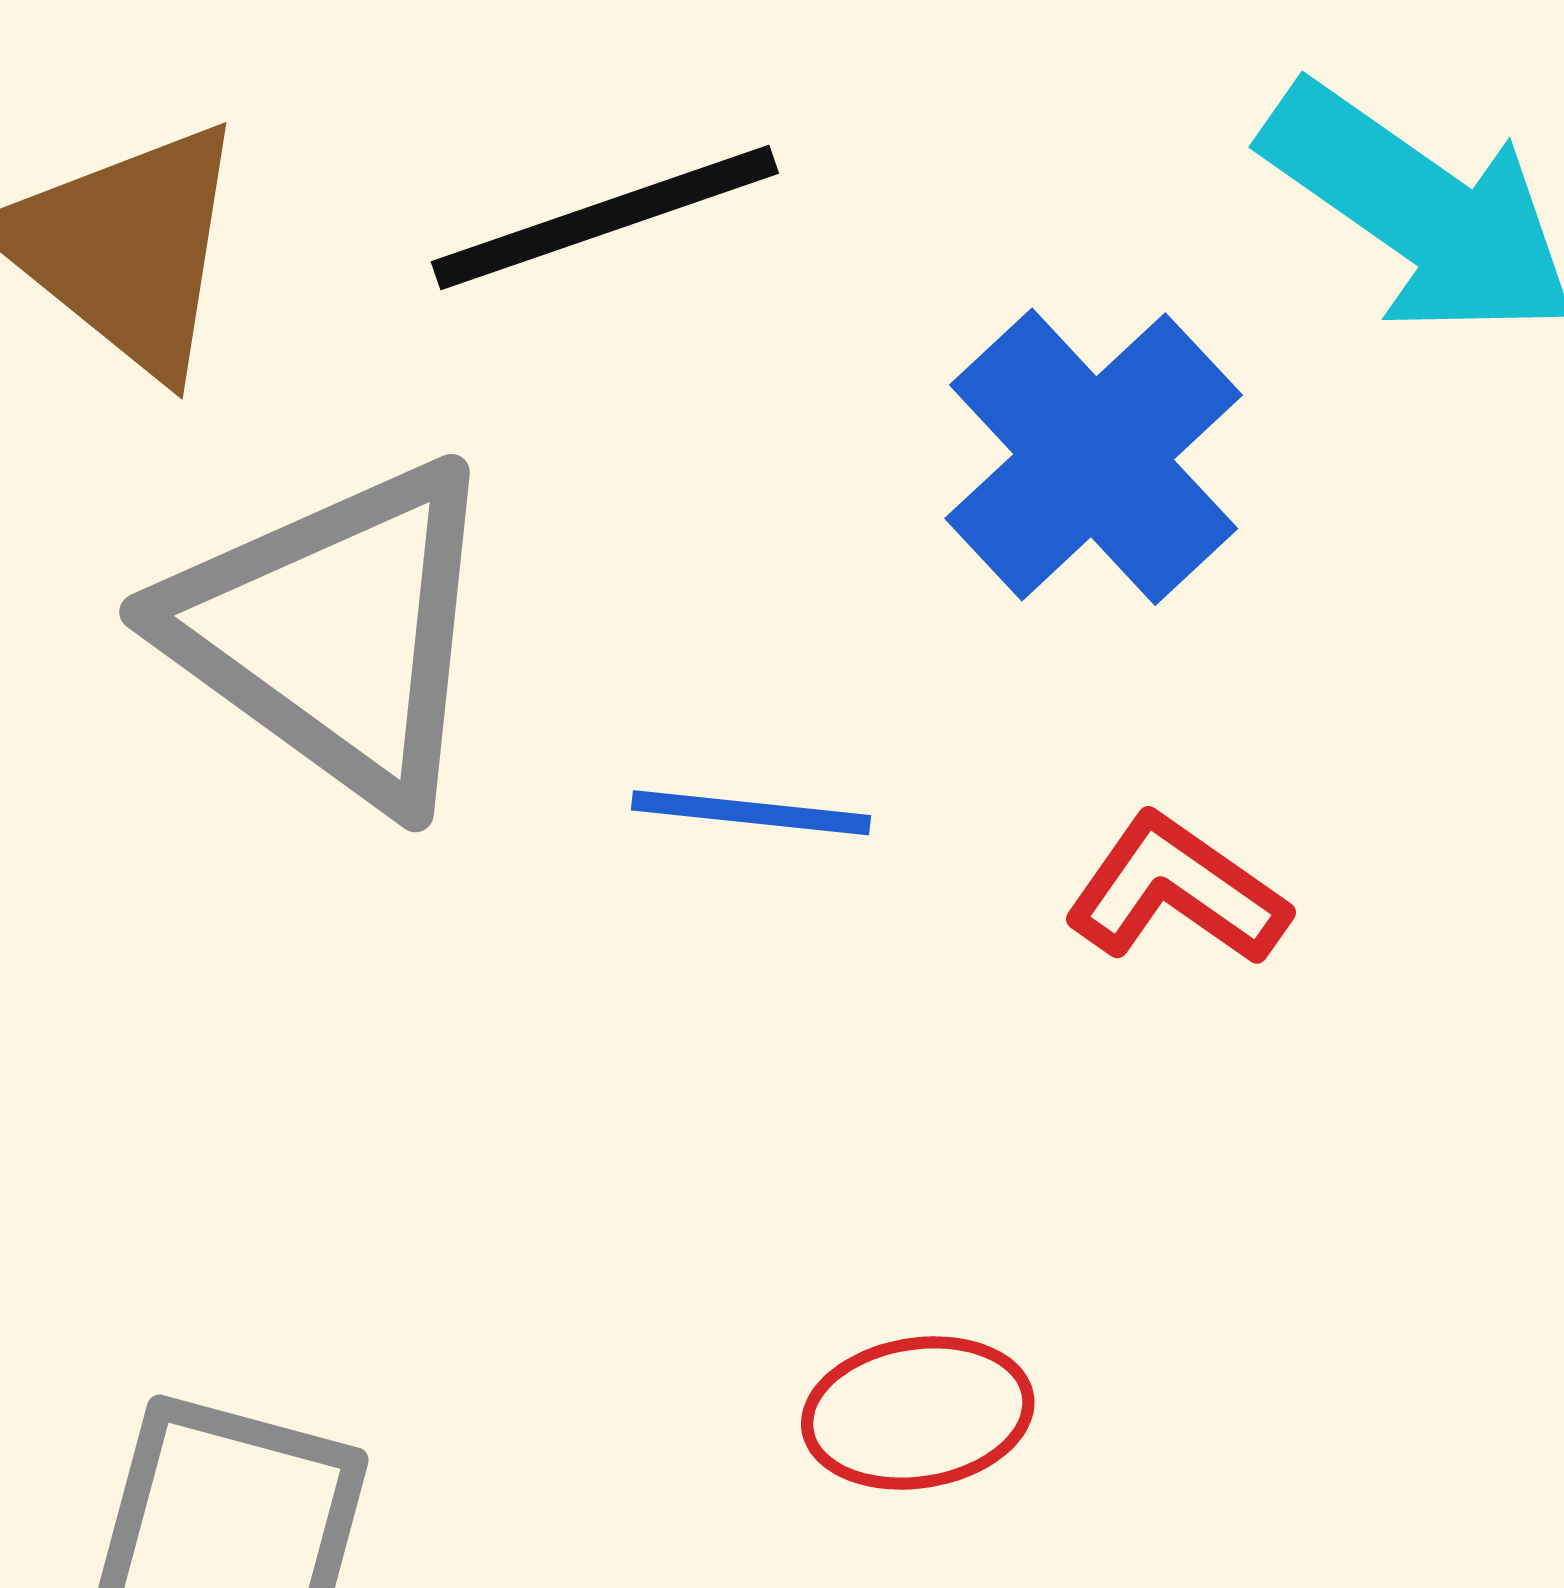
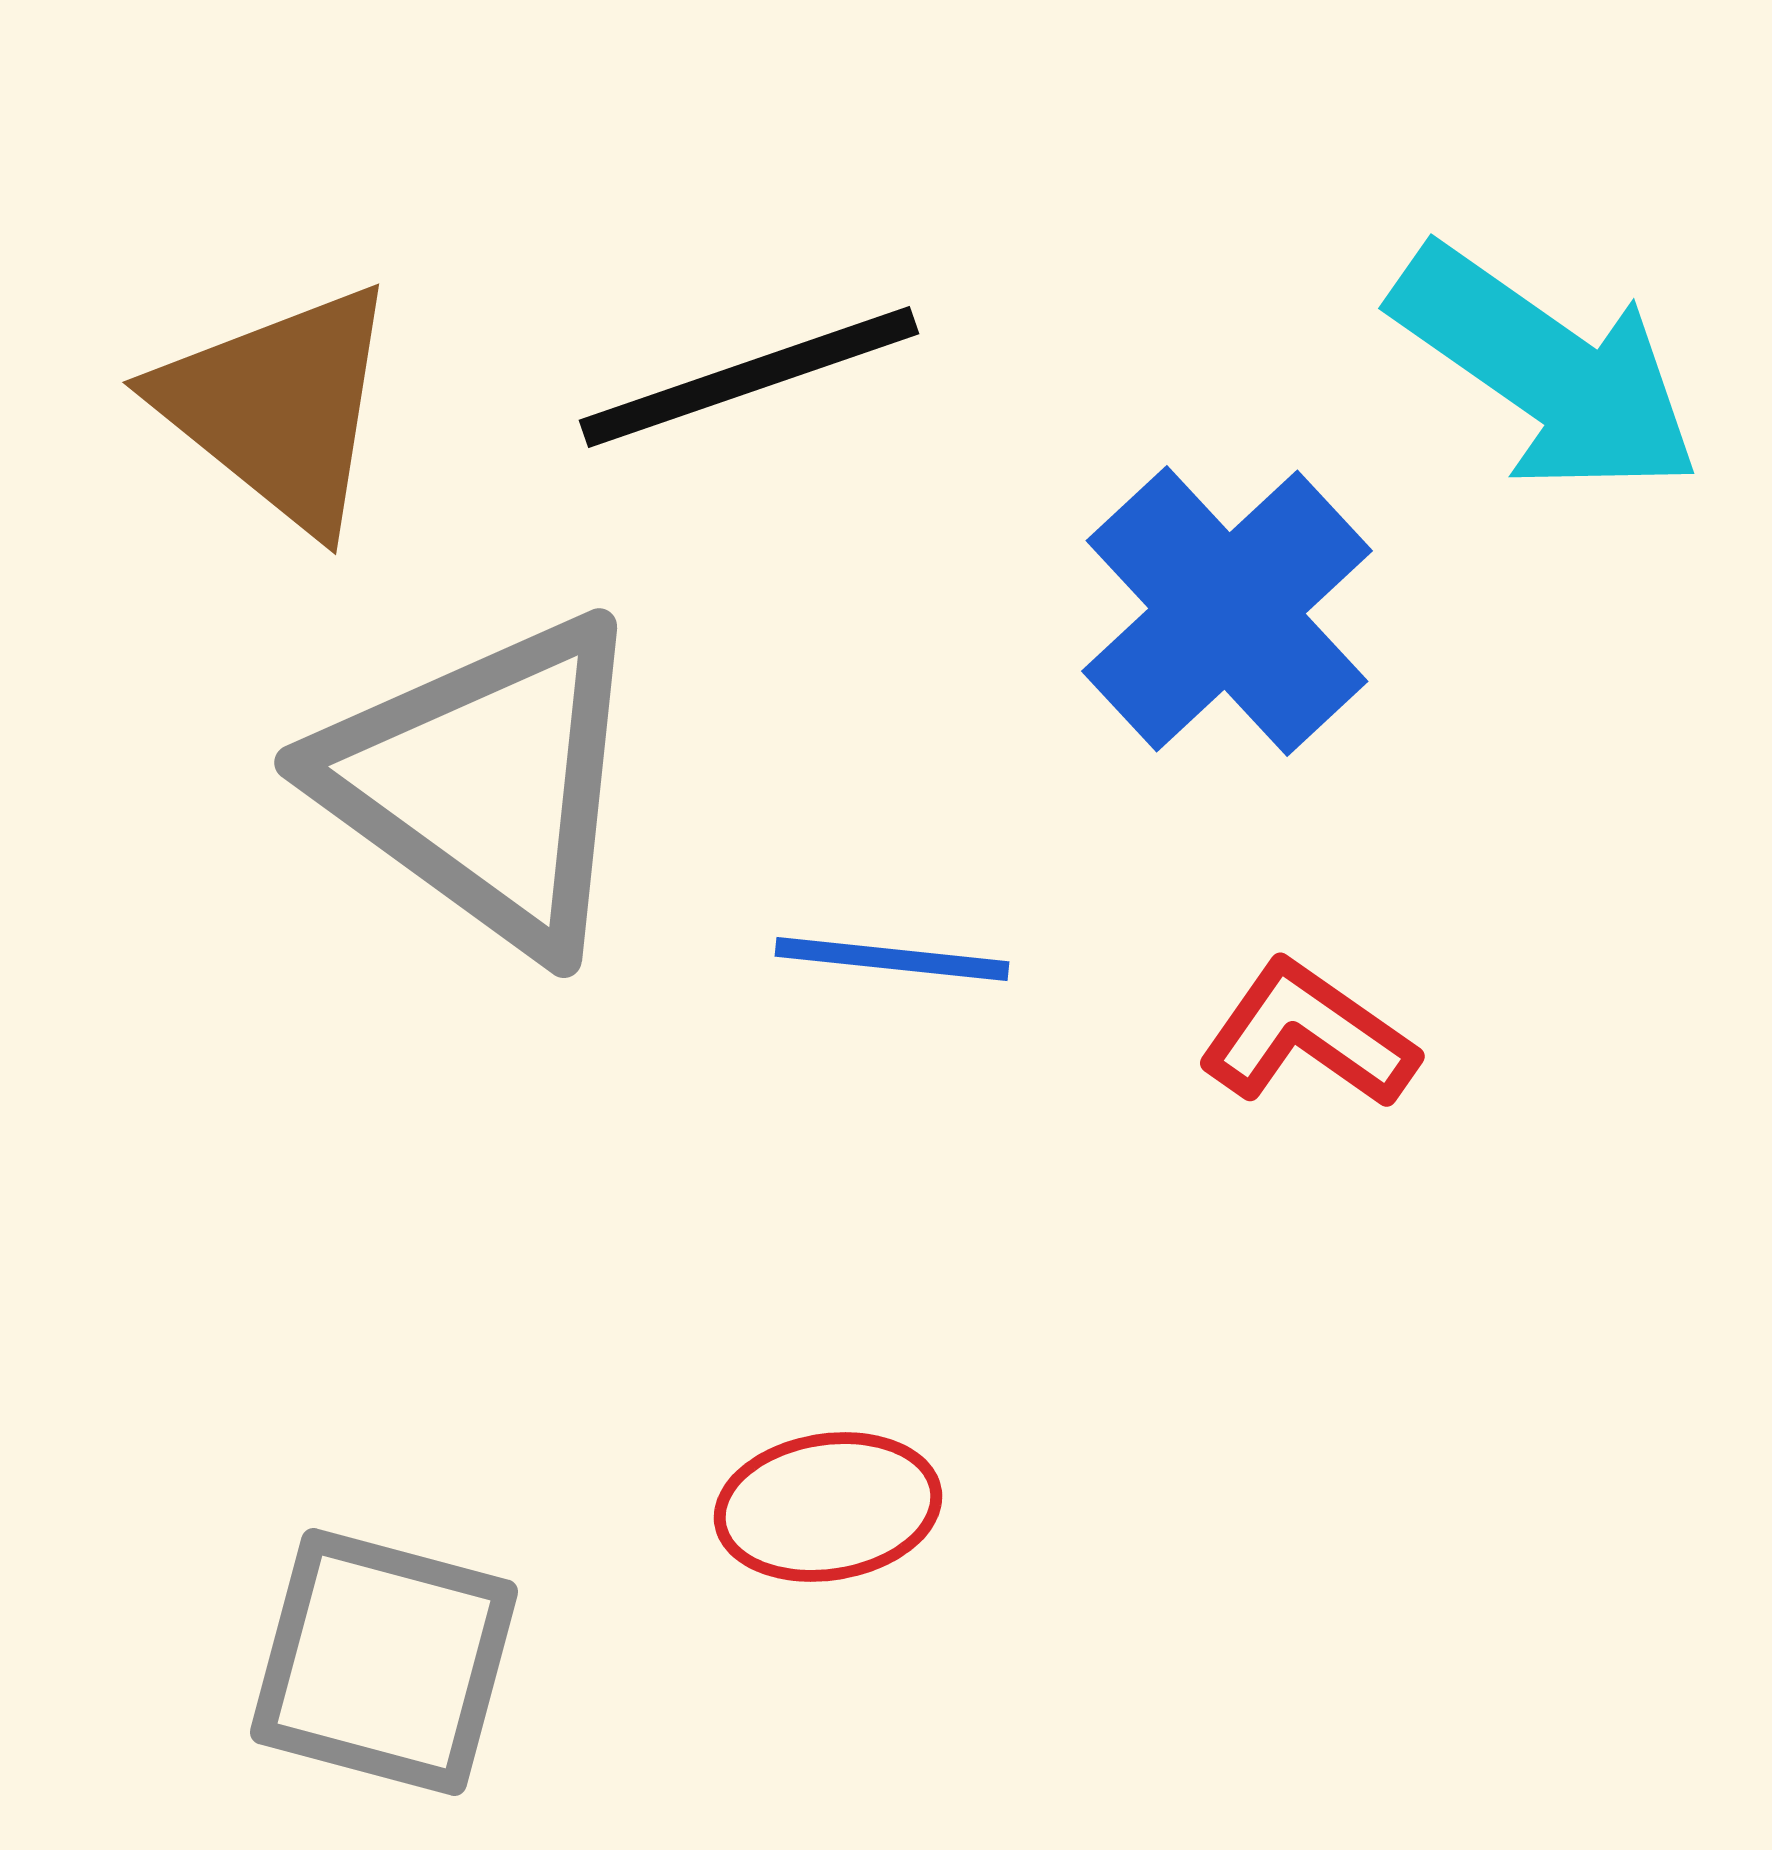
red ellipse: (918, 1413) -> (828, 1507), moved

